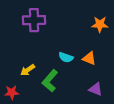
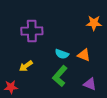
purple cross: (34, 20) -> (32, 31), moved
green L-shape: (50, 81) -> (60, 76), moved

